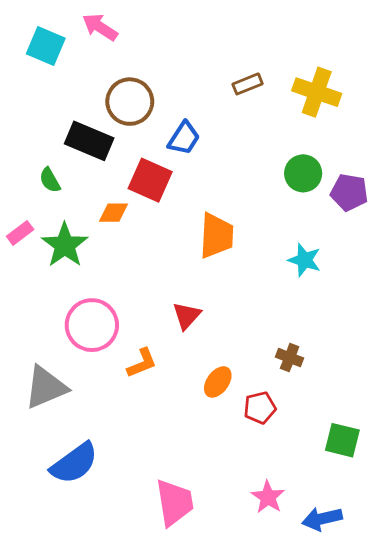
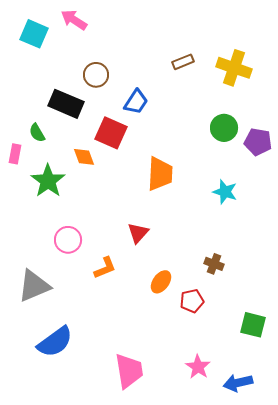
brown circle: (130, 102) -> (96, 75), size x0.7
orange diamond: (114, 213) -> (84, 157), turned 70
pink rectangle: (20, 233) -> (15, 154), moved, turned -42
pink circle: (92, 325) -> (68, 240), size x0.7

